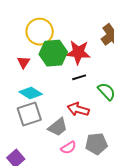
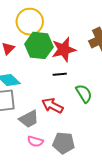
red star: (78, 52) -> (64, 50), turned -30
pink semicircle: (68, 148) -> (35, 141), turned 35

